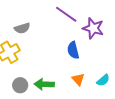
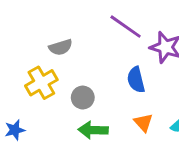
gray circle: (20, 85) -> (83, 98), moved

